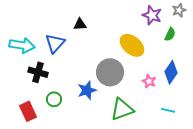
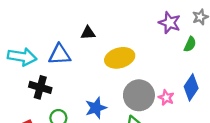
blue triangle: (55, 43) -> (60, 54), turned 45
yellow ellipse: (132, 45) -> (120, 58), moved, turned -55
gray circle: (110, 72) -> (139, 95), moved

